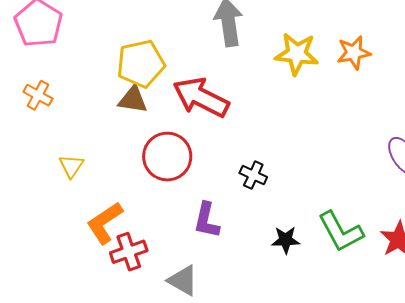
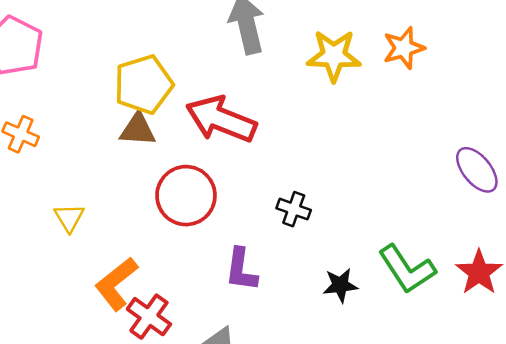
red cross: (129, 252) -> (149, 317), turned -30

